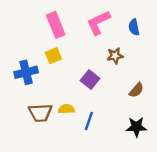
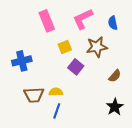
yellow square: (53, 56) -> (65, 47), moved
brown star: (115, 56) -> (97, 47), size x1.5
blue line: (89, 121) -> (57, 111), moved
black star: (136, 127) -> (115, 107), turned -30

